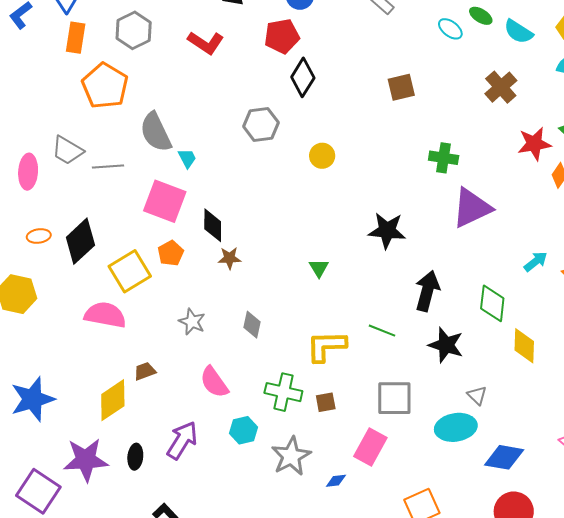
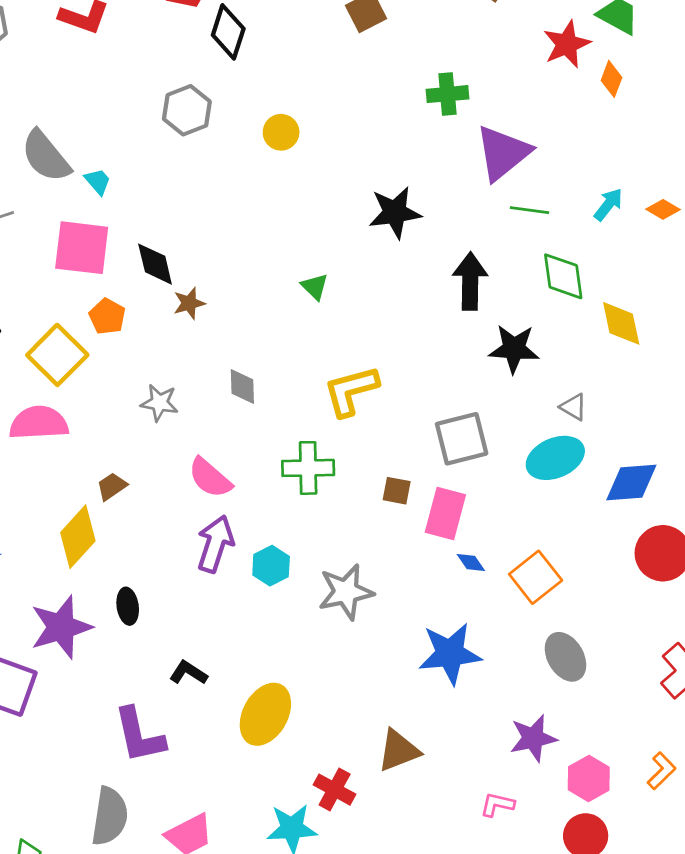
green line: (382, 331) -> (530, 210), moved
brown square: (326, 402) -> (397, 491), moved, turned 35
cyan hexagon: (243, 430) -> (271, 566), moved
purple arrow: (182, 440) -> (215, 544), moved
gray star: (291, 456) -> (346, 592), moved, turned 30
blue diamond: (336, 481) -> (471, 562), moved, turned 75

